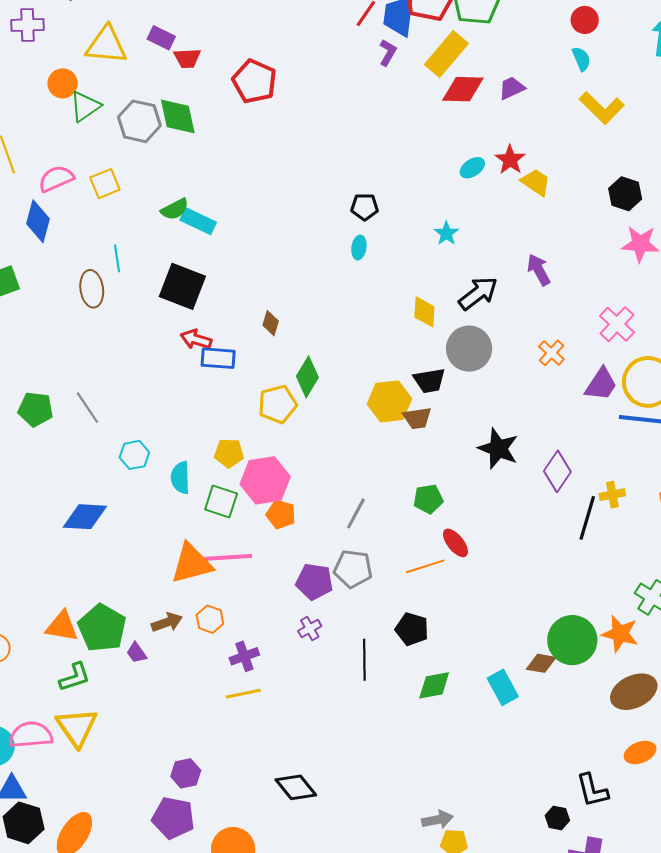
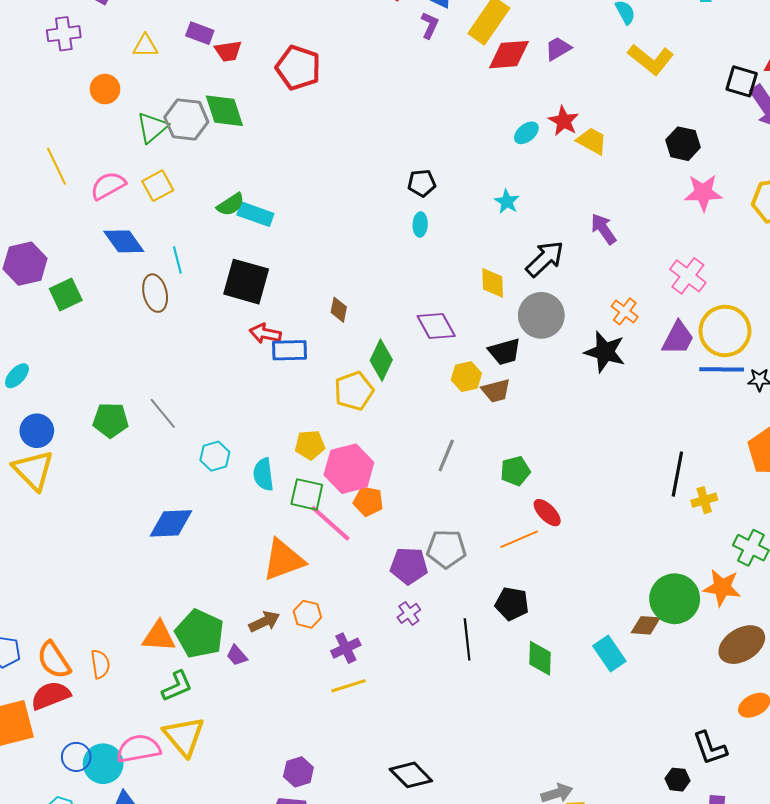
yellow triangle: (106, 45) -> (145, 46), size x0.6
green triangle: (85, 106) -> (152, 128), moved
blue diamond: (38, 221) -> (124, 241), moved, turned -45
yellow hexagon: (389, 401) -> (466, 377), size x0.7
black star: (498, 449) -> (605, 352), moved
purple diamond: (557, 471) -> (436, 326), moved, turned -57
yellow cross: (612, 495) -> (704, 500), moved
gray line: (356, 513) -> (446, 456), moved
pink line: (228, 557) -> (330, 523), moved, turned 51
green diamond: (434, 685) -> (540, 658), turned -72

